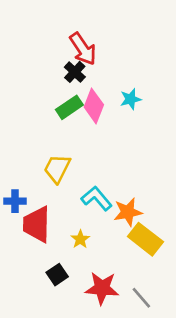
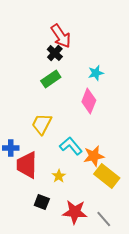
pink diamond: (94, 106) -> (89, 101), moved
black square: (57, 275) -> (42, 202), turned -35

